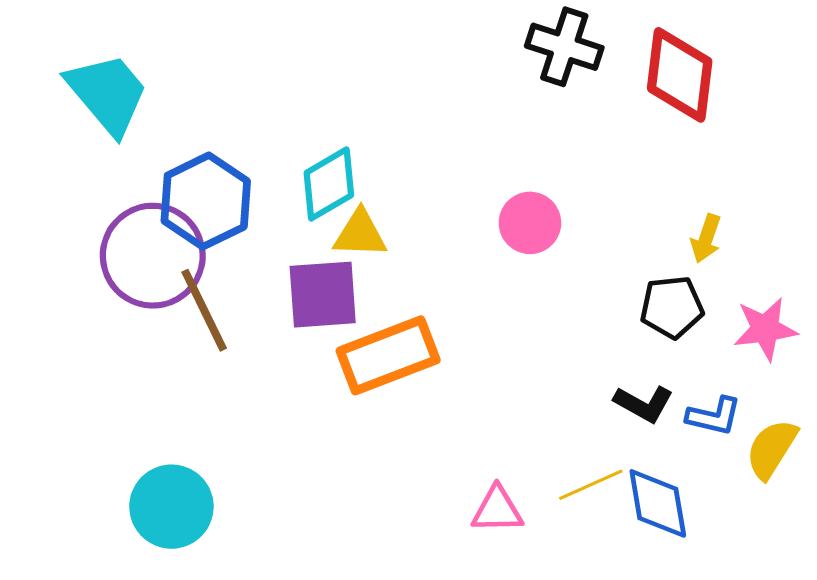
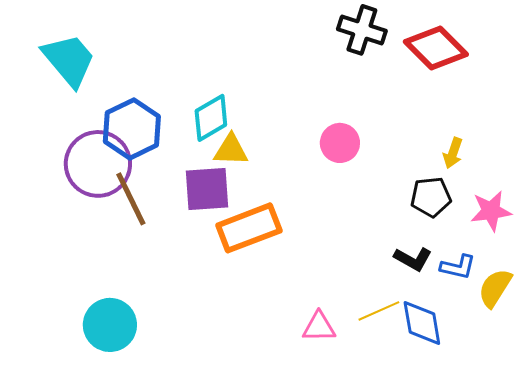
red diamond: (680, 75) -> (436, 48), turned -52

